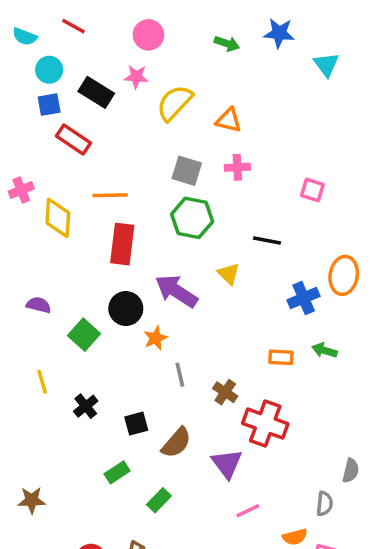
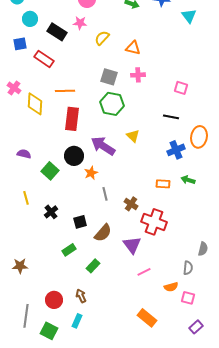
yellow semicircle: (175, 103) -> (102, 38), size x0.7
blue square: (49, 105) -> (20, 44), moved
pink cross: (21, 190) -> (14, 88), turned -32
black line: (267, 241) -> (171, 117), moved

